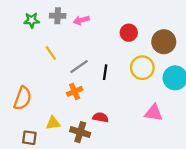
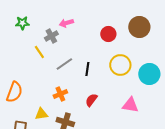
gray cross: (58, 16) -> (51, 36), moved, turned -32
brown circle: (164, 42) -> (139, 27), moved
orange cross: (75, 91) -> (60, 94), moved
red semicircle: (101, 117) -> (91, 100), moved, turned -64

